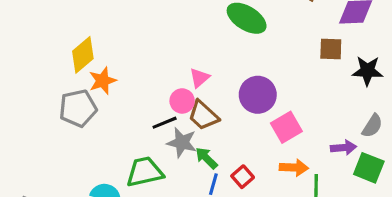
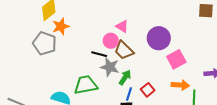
pink triangle: (199, 78) -> (122, 26), turned -48
gray pentagon: (78, 108) -> (45, 43), turned 30
black line: (165, 123) -> (99, 54), turned 35
green arrow: (206, 158) -> (125, 77), turned 77

